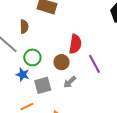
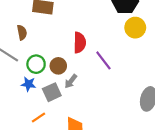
brown circle: (61, 62) -> (58, 66), moved
gray arrow: (70, 82) -> (71, 81), moved

